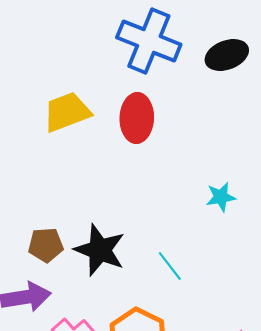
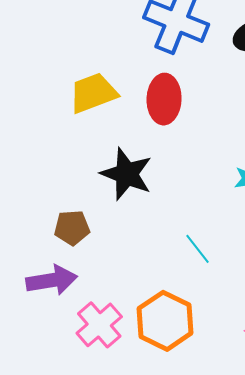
black star: (100, 250) -> (127, 174), moved

